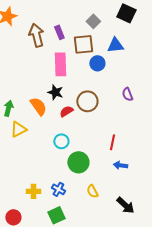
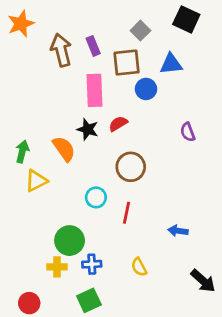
brown circle: (87, 101) -> (131, 167), moved
red semicircle: (66, 111) -> (118, 124), moved
red line: (112, 142) -> (127, 213), moved
green circle: (78, 162) -> (70, 241), moved
blue cross: (58, 189) -> (92, 264), turned -32
black arrow: (125, 205) -> (203, 281), moved

